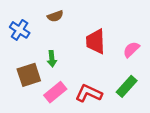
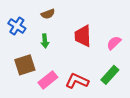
green arrow: (52, 59) -> (45, 41), moved

